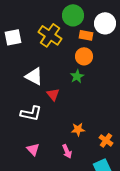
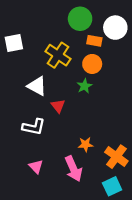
yellow cross: (50, 35) -> (58, 55), moved
orange cross: (106, 140) -> (116, 157), size x1.5
pink arrow: (67, 151) -> (73, 169), size x1.6

